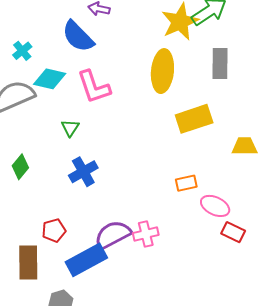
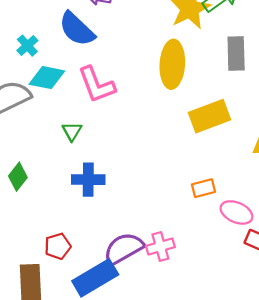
cyan cross: (22, 51) -> (27, 46), moved
blue cross: (83, 172) -> (88, 180), turned 32

